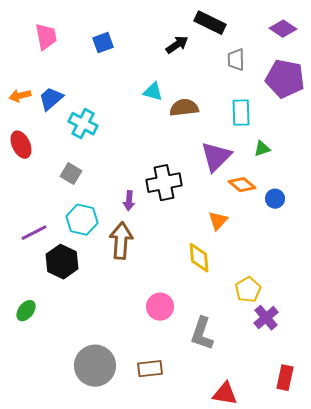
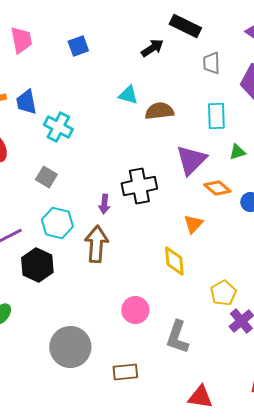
blue trapezoid: (51, 99) -> (26, 102), turned -60
gray circle: (95, 366) -> (70, 347), moved

